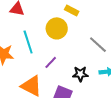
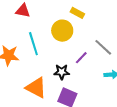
purple line: (51, 62) -> (81, 58), moved
black star: (80, 74) -> (62, 72), moved

